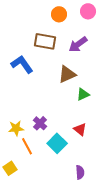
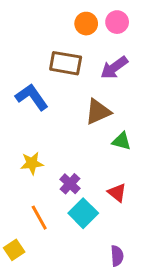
pink circle: (88, 11) -> (117, 22), moved
green triangle: (83, 94) -> (121, 141), turned 40
purple cross: (40, 123) -> (70, 184), moved
yellow star: (16, 128) -> (32, 163), moved

